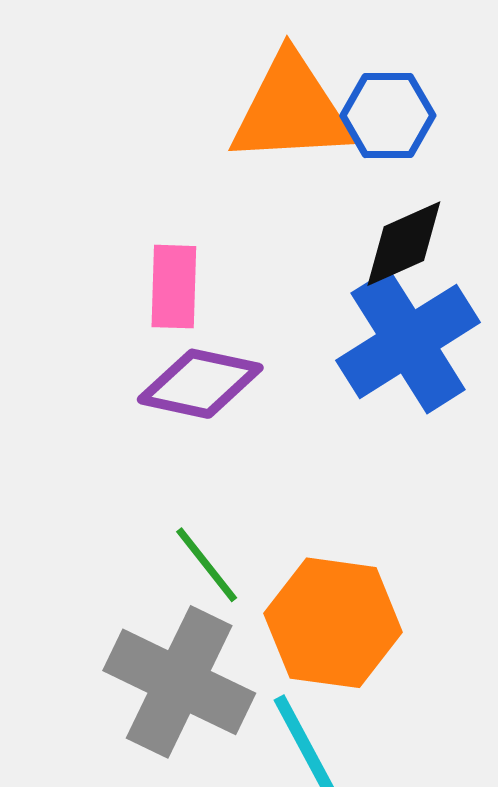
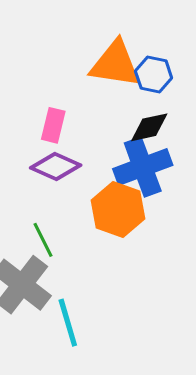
orange hexagon: (333, 623) -> (118, 210), moved

